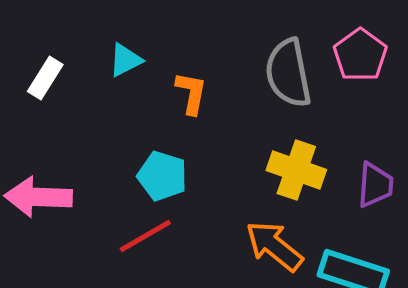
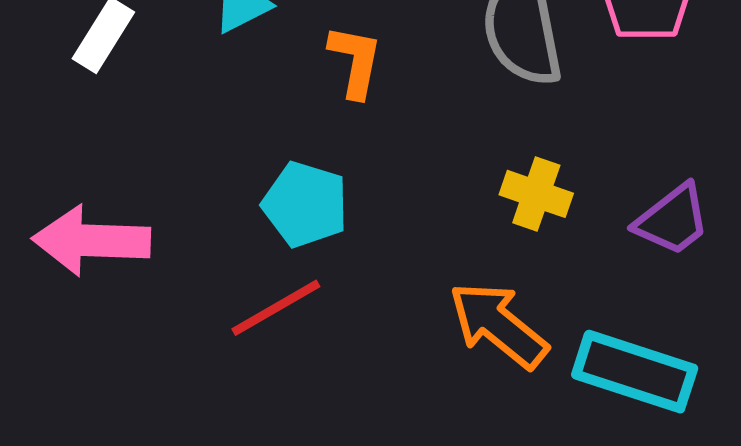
yellow cross: (296, 170) -> (536, 194), size x0.7
purple trapezoid: (375, 185) -> (673, 220), turned 48

